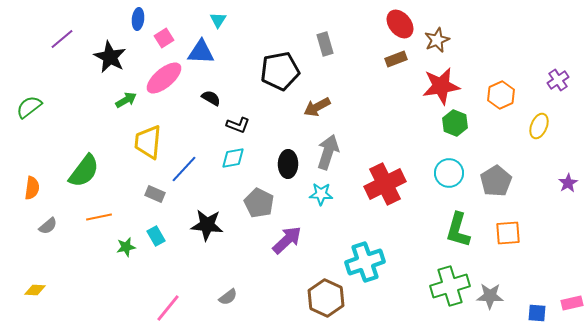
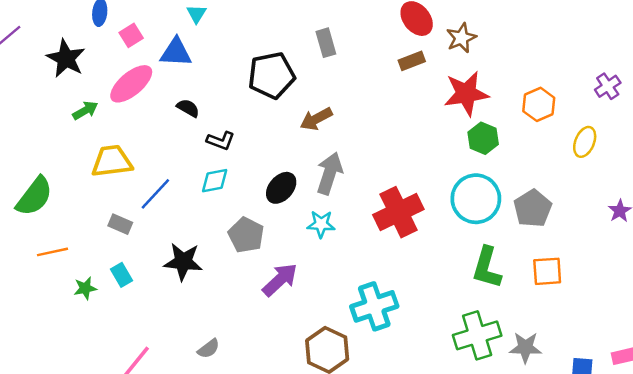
yellow trapezoid: (148, 142) -> (112, 161), turned 78
black ellipse: (288, 164) -> (281, 188), turned 40
cyan circle: (449, 173) -> (476, 199), size x1.4

